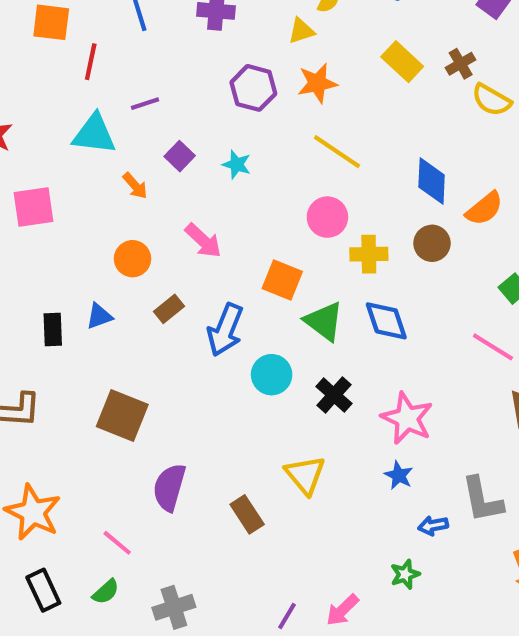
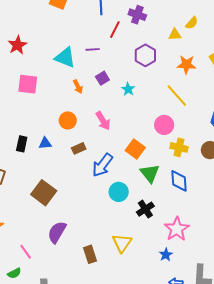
red line: (91, 62) -> (115, 30), moved
orange star: (317, 83) -> (186, 65), moved

